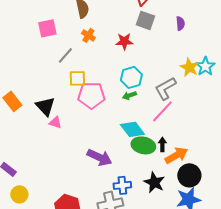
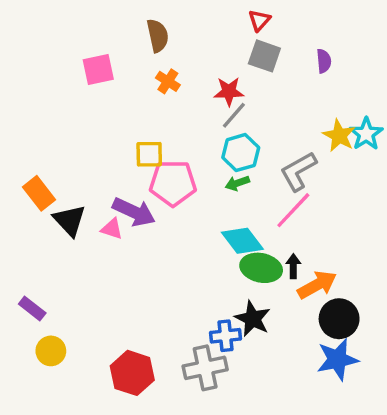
gray line: (65, 55) -> (234, 115), moved
black triangle: (45, 106) -> (70, 220), moved
purple arrow: (99, 157) -> (134, 212), moved
black star: (154, 182) -> (253, 319), moved

